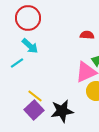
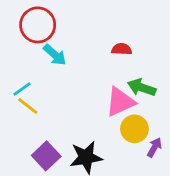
cyan arrow: (30, 46) -> (55, 55), moved
yellow line: (35, 96) -> (28, 106), moved

